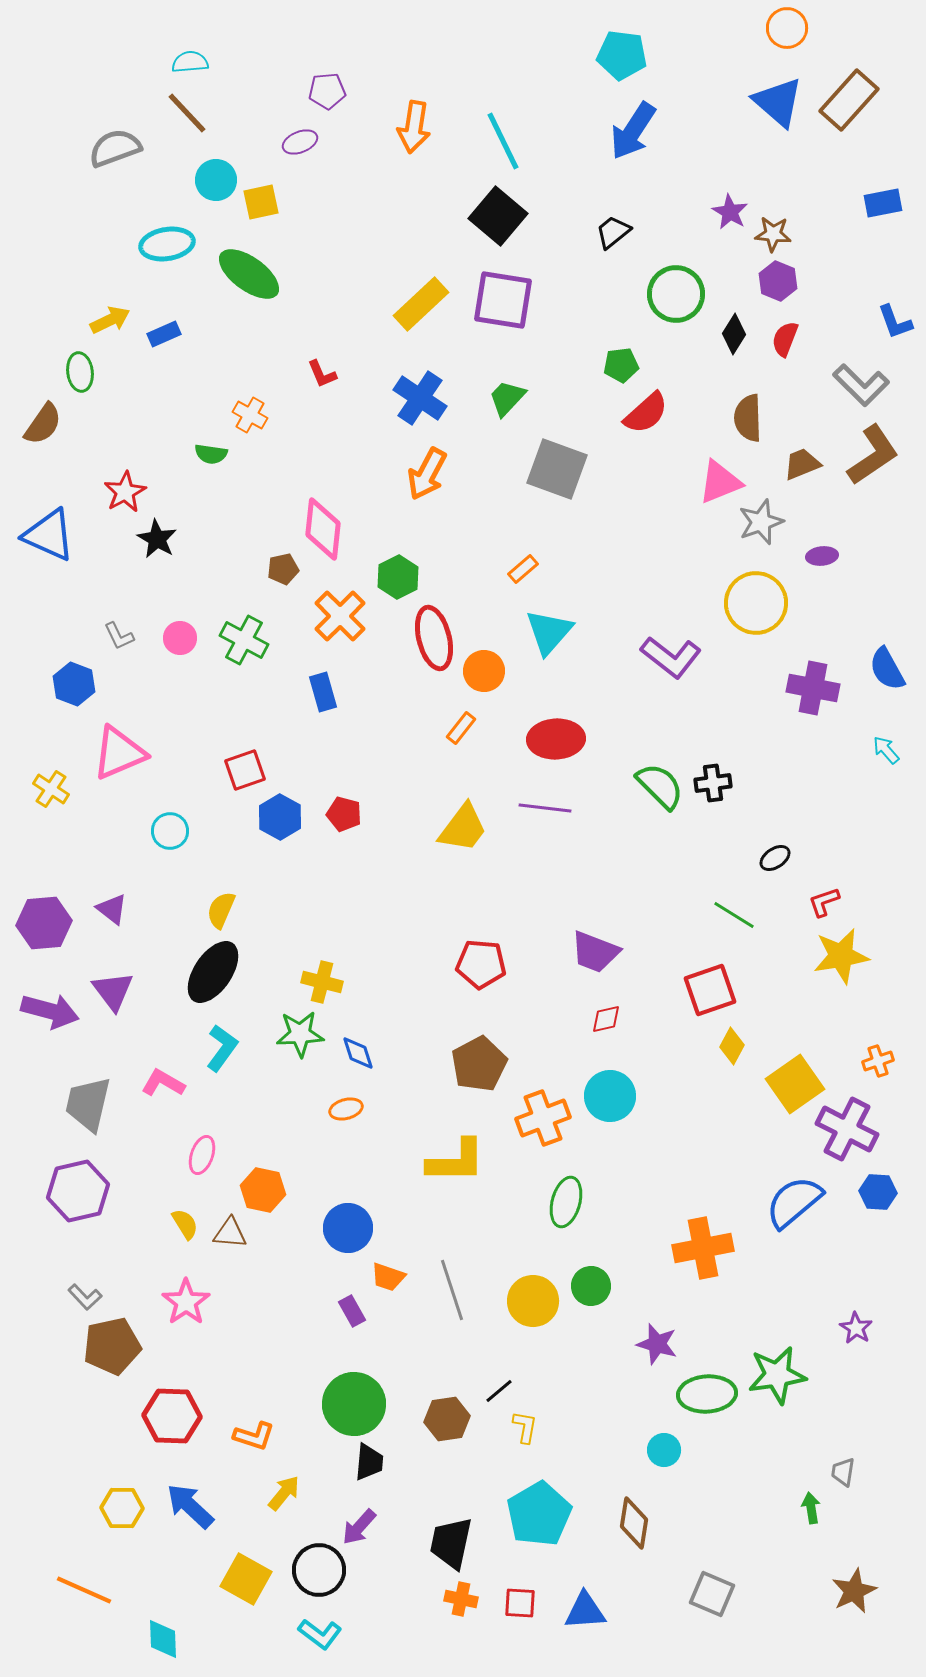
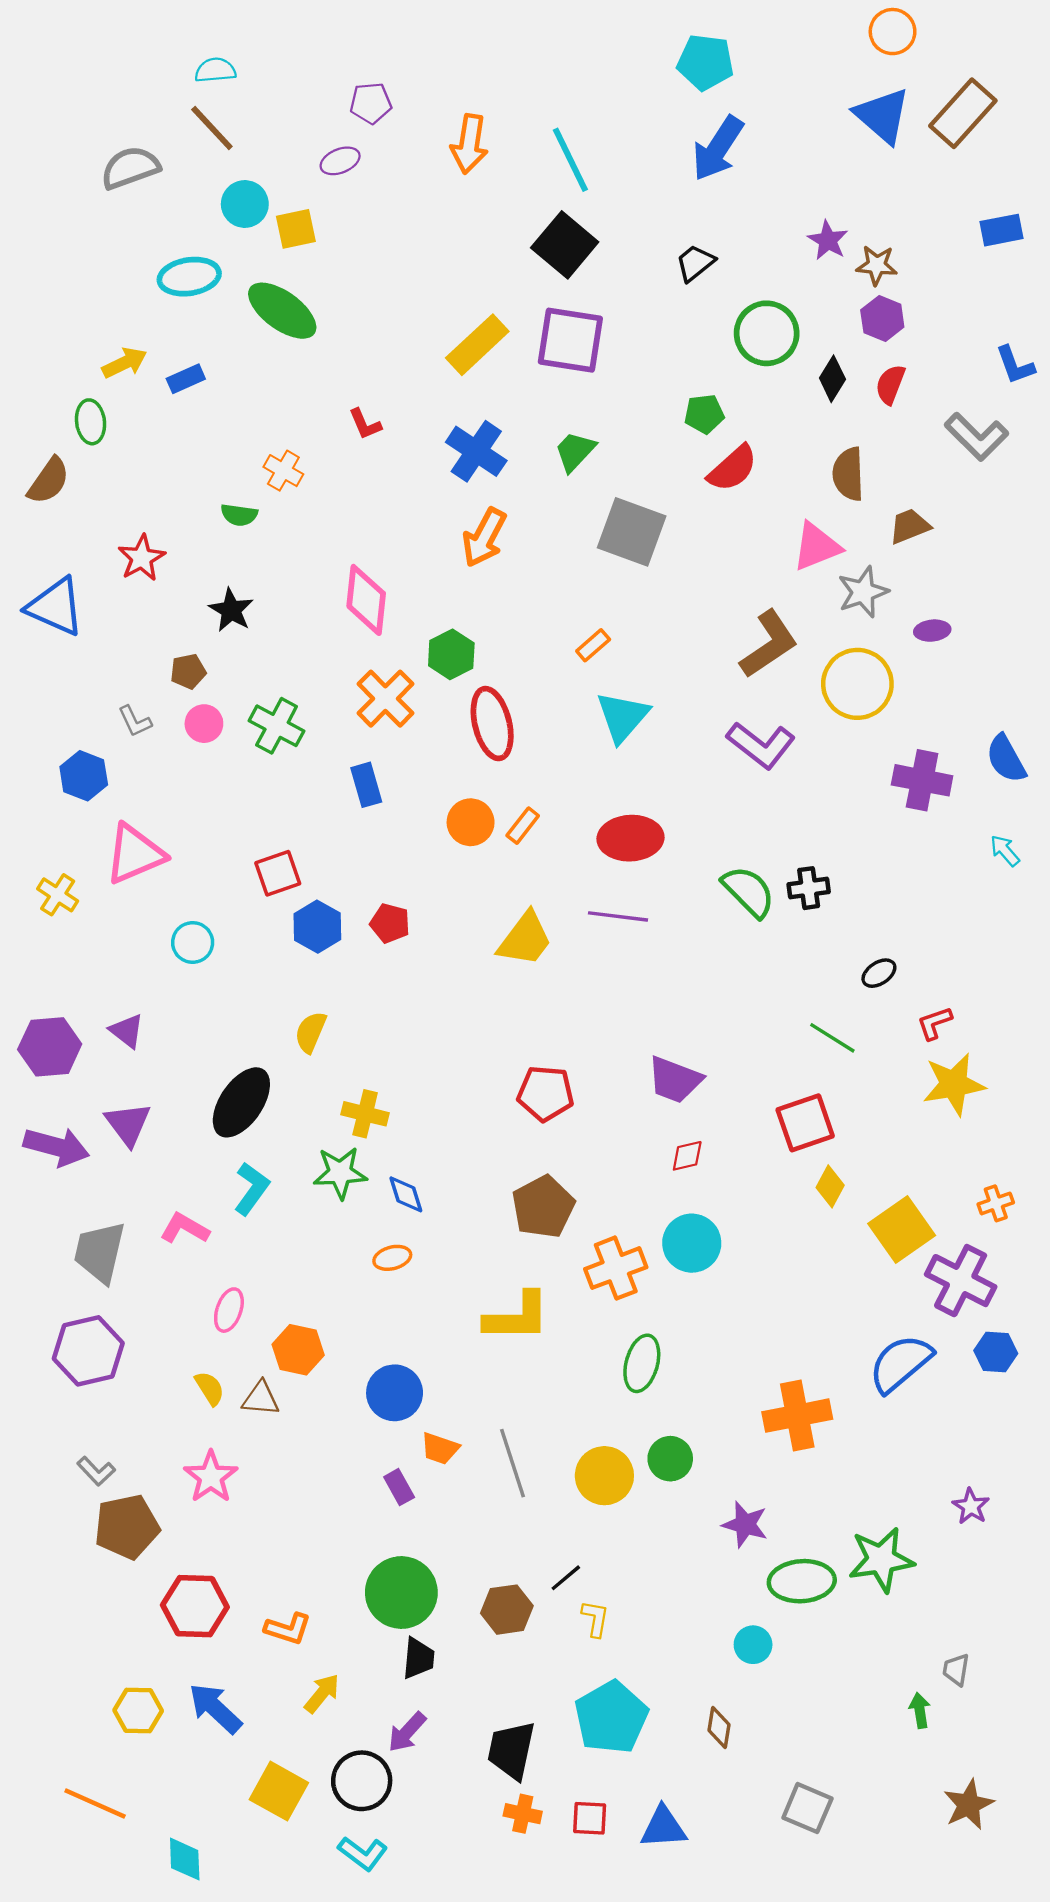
brown L-shape: (873, 455) -> (769, 644), moved
black star: (157, 539) -> (231, 610), moved
brown pentagon: (283, 569) -> (188, 671), moved
orange circle: (484, 671) -> (471, 822), moved
yellow semicircle: (221, 910) -> (311, 1032), moved
brown diamond: (634, 1523) -> (719, 1727), size x0.7

